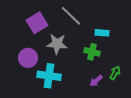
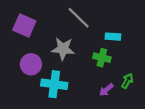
purple square: (37, 23) -> (24, 25), moved, turned -35

